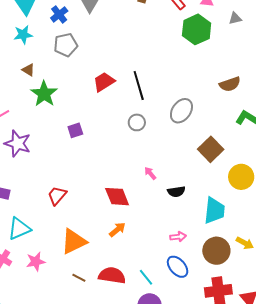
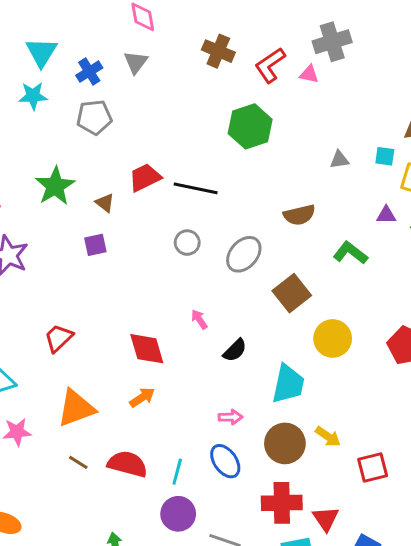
gray triangle: (235, 18) -> (339, 160), moved
green hexagon: (197, 29) -> (250, 126), moved
brown triangle: (28, 70) -> (105, 203), moved
brown semicircle: (230, 84) -> (299, 215), moved
black line: (139, 86) -> (196, 188), turned -68
gray ellipse: (181, 111) -> (244, 254), moved
black semicircle: (176, 192) -> (235, 350), turned -42
cyan line: (146, 277) -> (177, 472), turned 48

